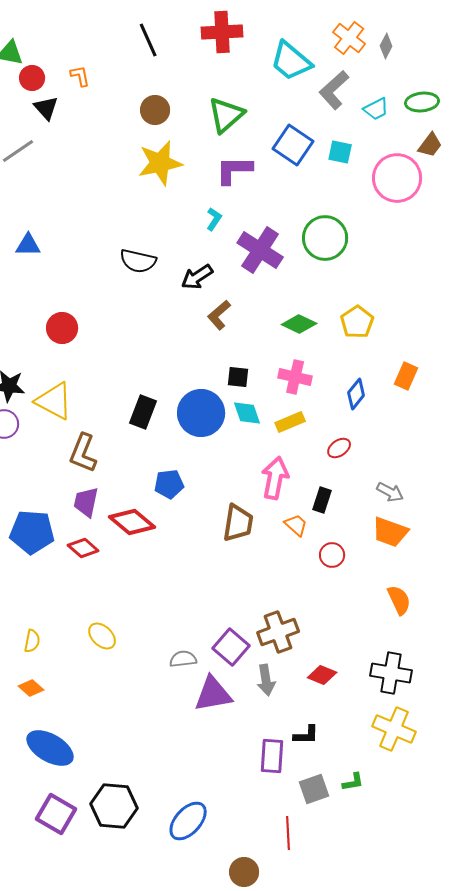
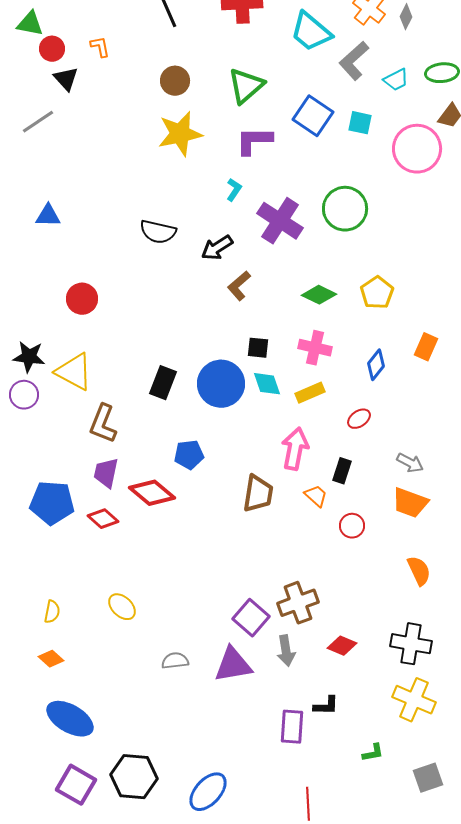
gray semicircle: (183, 659) -> (175, 661), moved
gray square: (314, 789) -> (428, 778), moved

